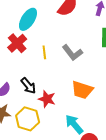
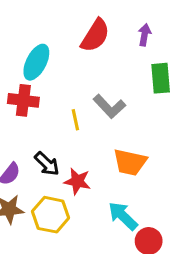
red cross: (17, 43) -> (23, 100), turned -36
yellow line: (44, 52) -> (75, 120), moved

